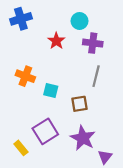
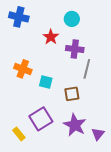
blue cross: (21, 19) -> (19, 17), turned 30
purple cross: (93, 43) -> (75, 49), moved
purple triangle: (105, 157) -> (98, 134), moved

